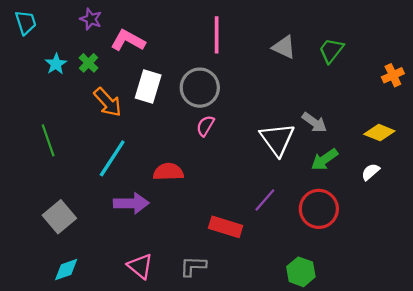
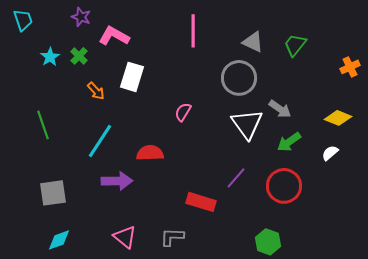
gray circle: (200, 88) -> (239, 78), moved
orange arrow: (108, 102) -> (96, 91), size x0.7
gray square: (59, 217) -> (53, 193), turned 32

